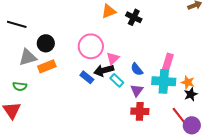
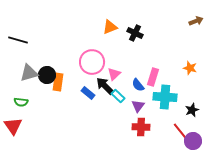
black circle: (46, 43) -> (47, 75), moved
pink rectangle: (168, 62) -> (153, 77), moved
orange rectangle: (47, 66) -> (58, 82), moved, turned -60
black arrow: (104, 70) -> (105, 86), turned 60
orange star: (188, 82) -> (190, 68), moved

